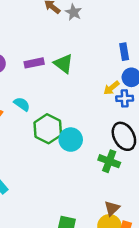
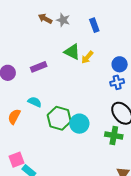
blue rectangle: (124, 52) -> (94, 25), moved
green triangle: (63, 64) -> (72, 52), moved
yellow arrow: (111, 88) -> (87, 57), moved

